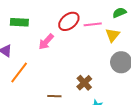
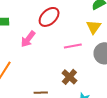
pink line: (93, 24) -> (73, 46), moved

